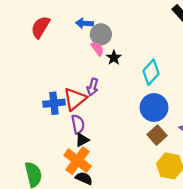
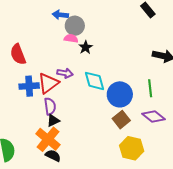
red semicircle: (40, 27) -> (18, 54), moved, turned -55
pink semicircle: (97, 49) -> (71, 38), turned -48
cyan diamond: (151, 72) -> (95, 81), moved, turned -60
purple arrow: (93, 87) -> (65, 73), turned -98

